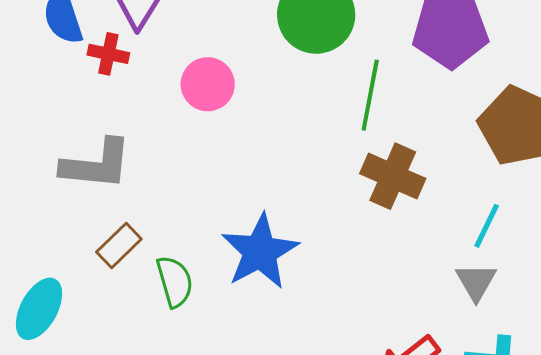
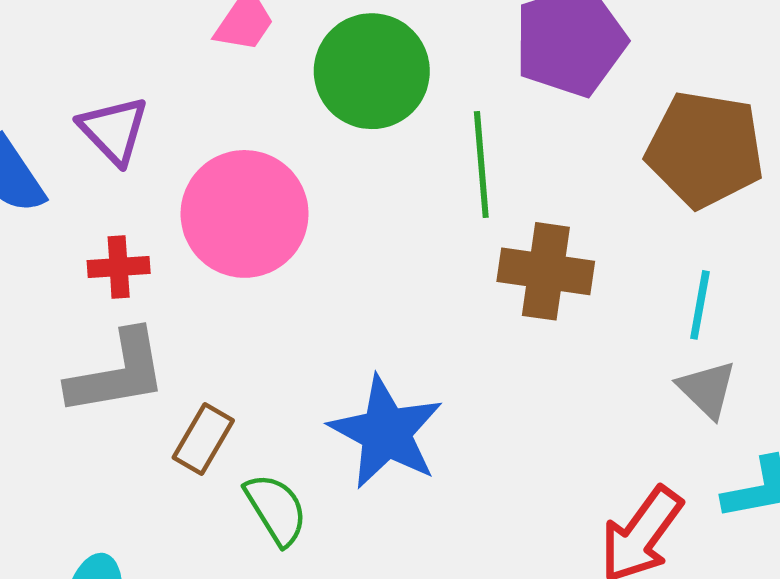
red cross: (108, 54) -> (119, 267), moved
pink circle: (208, 84) -> (245, 214), size x1.6
brown rectangle: (119, 245) -> (203, 439), moved

